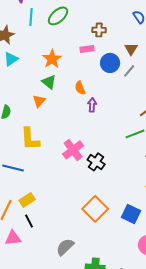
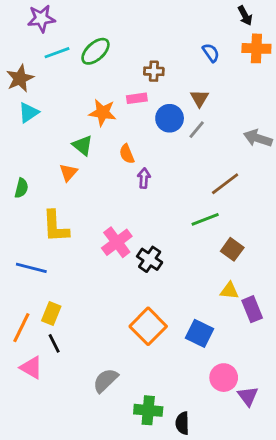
cyan line: (31, 17) -> (57, 53), turned 66
orange star: (52, 59) -> (103, 113), moved, turned -30
yellow rectangle: (27, 200) -> (51, 313), turned -35
pink triangle: (13, 238) -> (31, 368), turned 36

